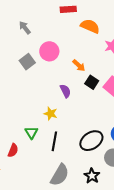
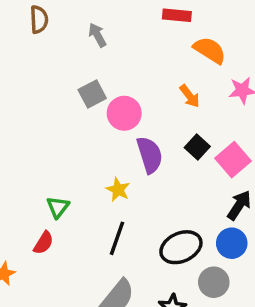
pink circle: (49, 51) -> (124, 113), moved
orange arrow: (79, 65) -> (190, 96), moved
purple semicircle: (65, 91) -> (150, 155), size x1.5
green triangle: (31, 133) -> (58, 207), moved

